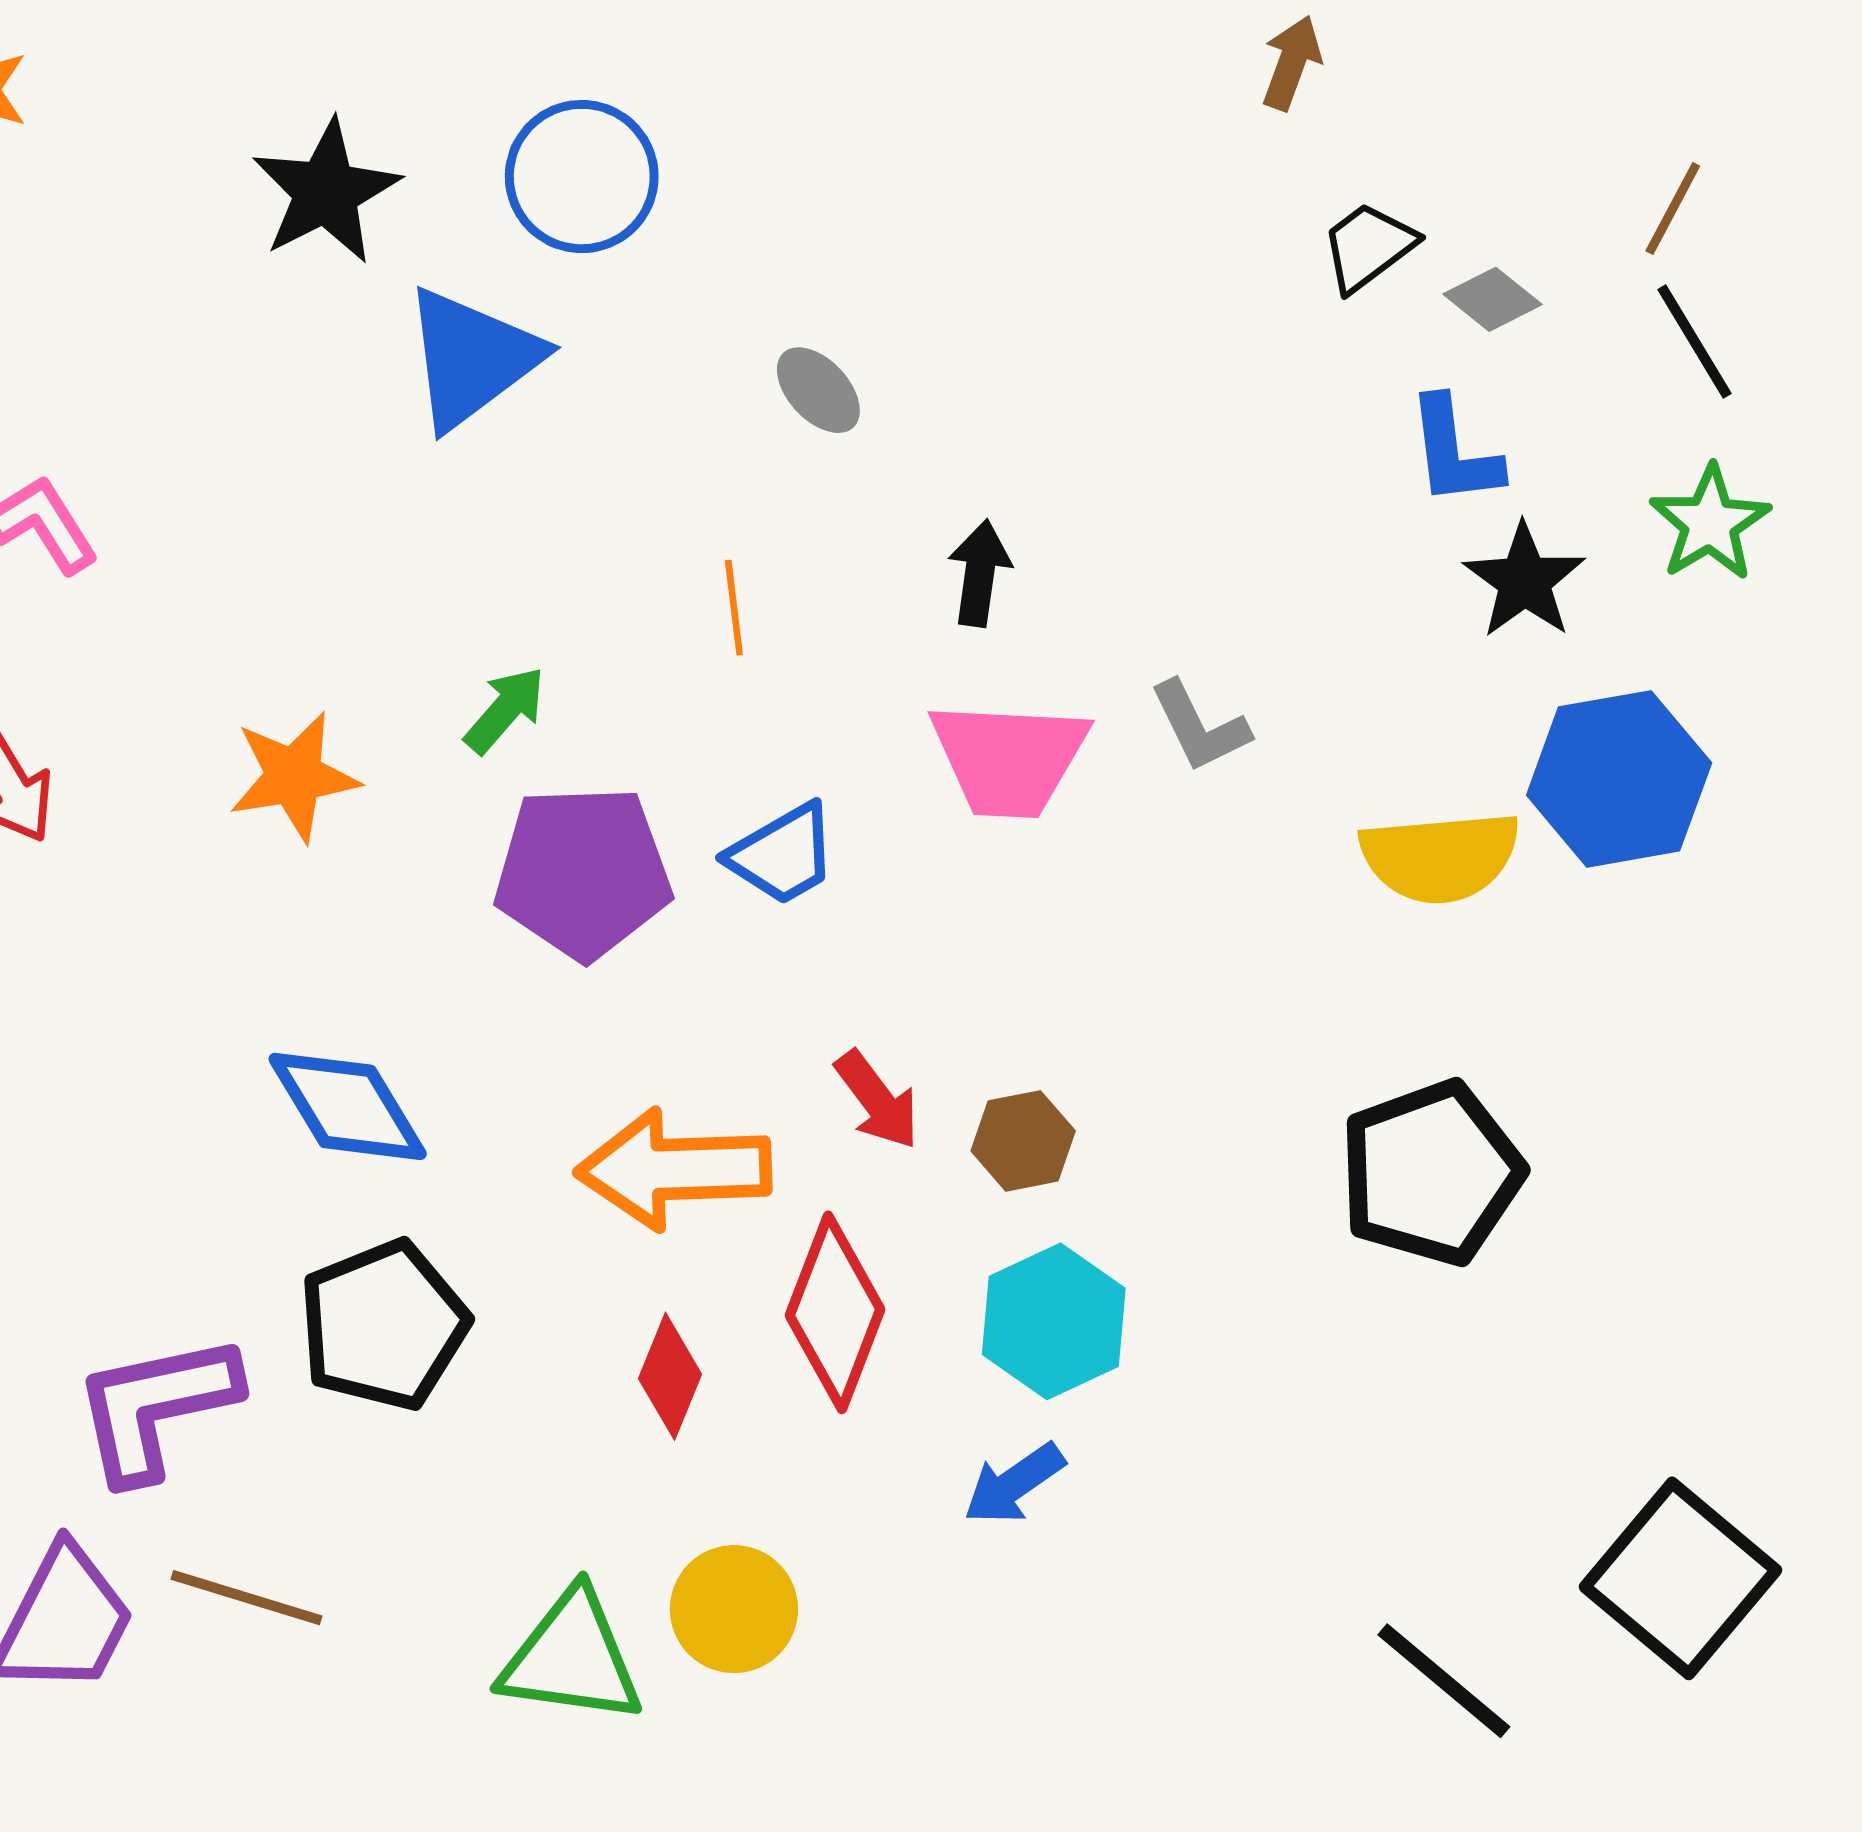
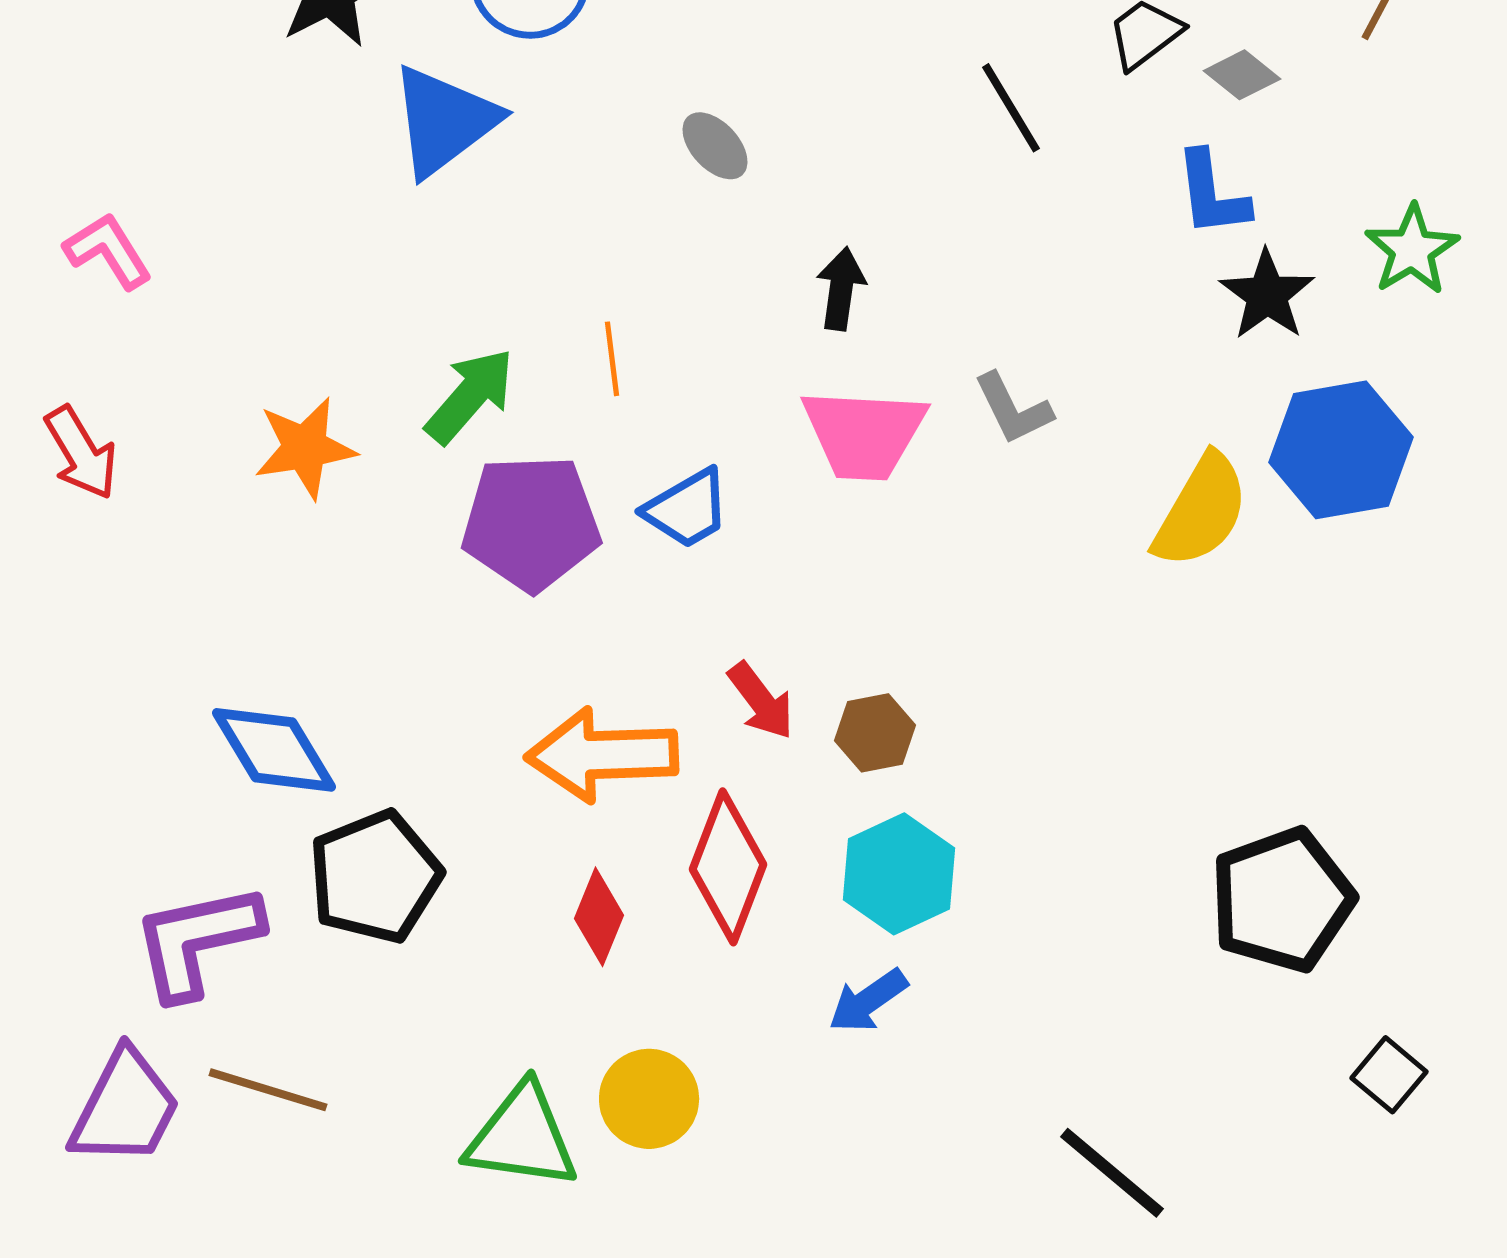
black line: (1695, 342) -> (1011, 108), moved
orange line: (734, 608) -> (612, 359), moved
green arrow: (505, 710) -> (470, 396), size x1.4
yellow semicircle: (1440, 857) -> (1201, 511), turned -55
blue diamond: (348, 1106) -> (274, 750), moved
black pentagon: (1431, 1173) -> (1282, 900), moved
black square: (1680, 1578) -> (1389, 1075), size x0.5
black line: (1444, 1681) -> (1112, 1173), moved

